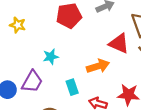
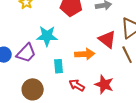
cyan star: (51, 57) -> (47, 36), size x1.5

